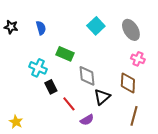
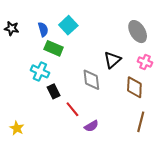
cyan square: (96, 26) -> (68, 25), moved
green rectangle: (65, 54) -> (54, 48), moved
black triangle: (102, 97) -> (112, 60), moved

